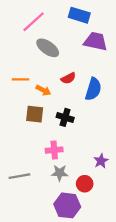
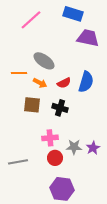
gray ellipse: (48, 48) -> (44, 61), moved
red semicircle: (68, 78) -> (64, 83), moved
gray star: (60, 173) -> (74, 147), moved
red circle: (85, 184) -> (55, 158), moved

